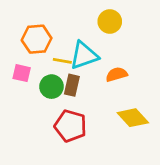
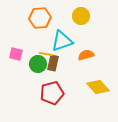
orange hexagon: (37, 39) -> (40, 18), moved
yellow line: (62, 61) -> (46, 54), moved
red pentagon: (70, 126) -> (52, 93), turned -30

